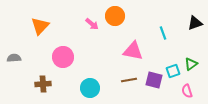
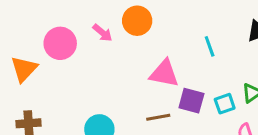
orange triangle: (40, 26) -> (24, 69), moved
pink circle: (63, 57) -> (60, 43), moved
purple square: (154, 80) -> (191, 101), moved

